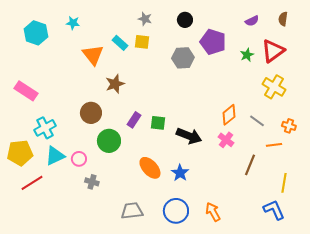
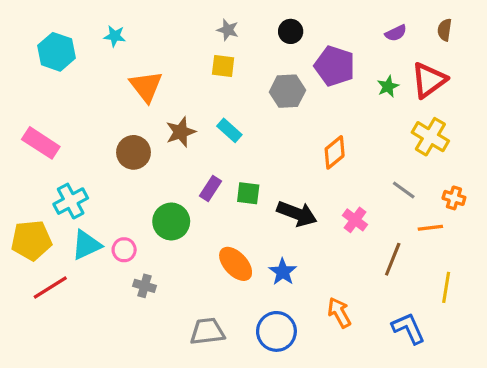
cyan rectangle: (120, 43) -> (229, 130), moved
brown circle: (91, 113) -> (134, 152), moved
orange diamond: (229, 115) -> (335, 152), moved
blue L-shape: (274, 210) -> (408, 328), moved
orange arrow: (213, 212) -> (339, 313), moved

